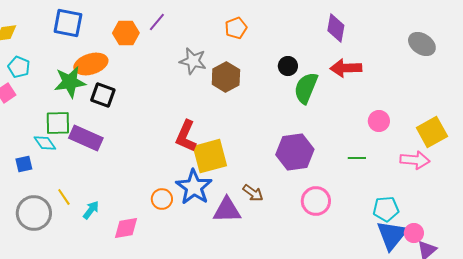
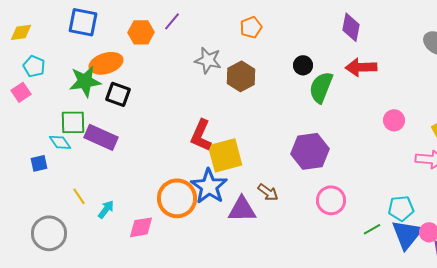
green line: (357, 158) -> (372, 229), moved, turned -30
orange circle: (162, 199) -> (177, 198), size x1.8
gray circle: (34, 213) -> (49, 233), moved

